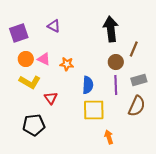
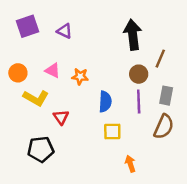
purple square: (19, 33) -> (27, 26), moved
orange circle: (26, 59) -> (18, 73), moved
gray rectangle: (139, 80) -> (166, 96), turned -63
yellow square: (94, 110) -> (112, 131), size x0.7

